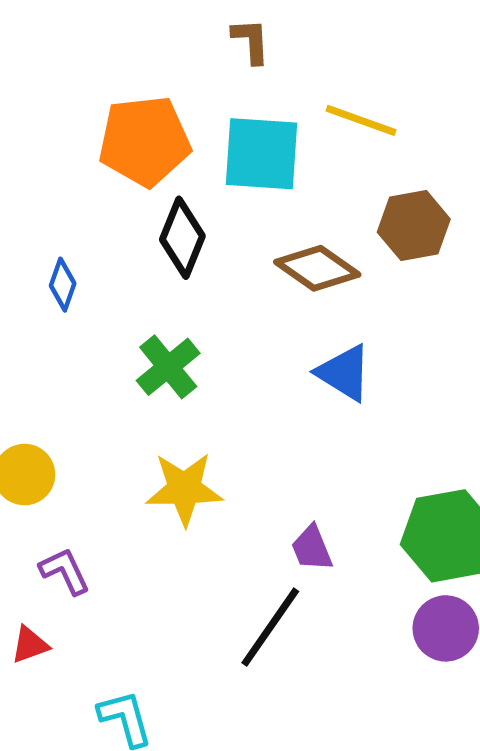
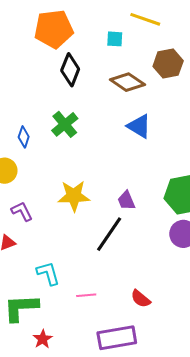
cyan square: (262, 154) -> (115, 39), moved, size x0.5
blue diamond: (63, 285) -> (24, 137), moved
yellow star: (184, 489) -> (74, 196), moved

